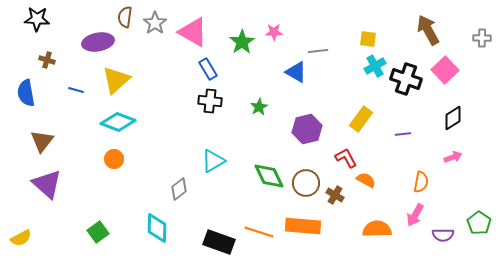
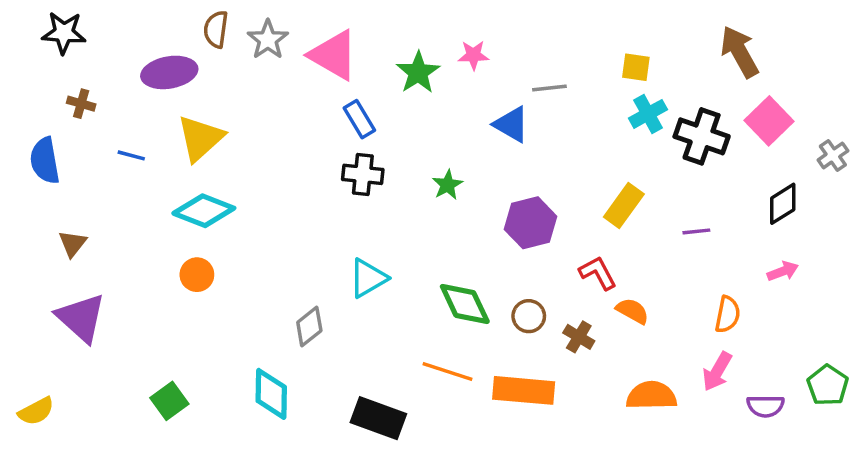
gray cross: (482, 38) -> (833, 155), moved, turned -36
brown triangle: (42, 141) -> (72, 244), size x0.7
brown circle: (306, 183) -> (529, 316), size x0.7
orange line: (259, 232) -> (448, 371), moved

